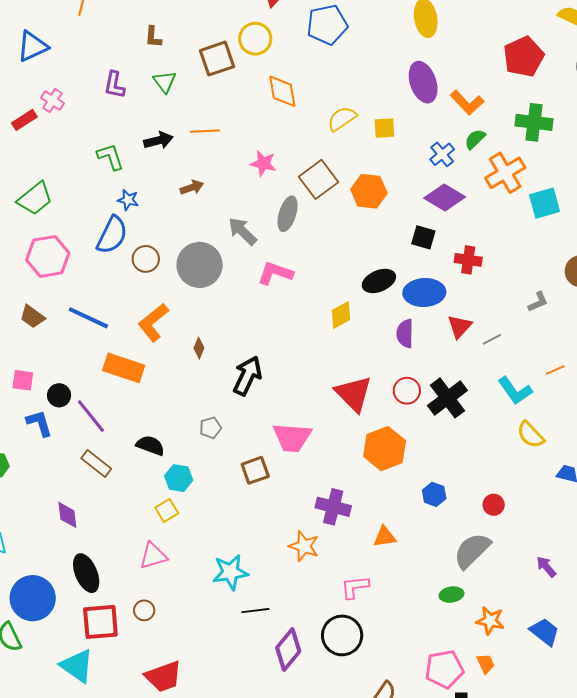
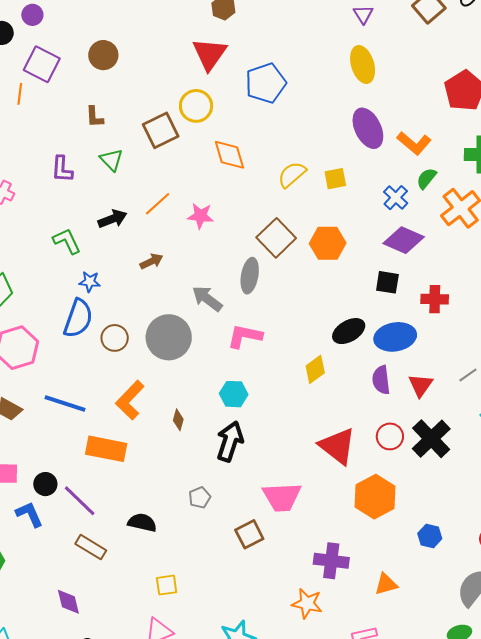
orange line: (205, 131) -> (158, 204), turned -32
pink star: (263, 163) -> (200, 216), moved
red triangle: (459, 327) -> (421, 385), moved
cyan hexagon: (179, 478) -> (234, 394), moved
yellow square: (167, 510) -> (167, 585), turned 30

